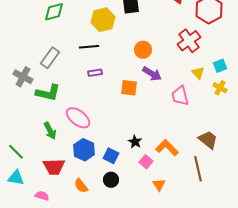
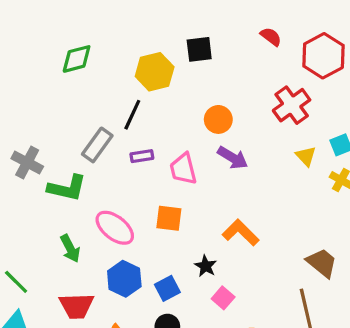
black line: (89, 47) -> (132, 115), turned -60
gray rectangle: (50, 58) -> (97, 145), moved
orange square: (129, 88) -> (169, 218), moved
pink trapezoid: (180, 96) -> (183, 169), moved
orange L-shape: (167, 148) -> (241, 233), moved
blue square: (111, 156) -> (167, 288), turned 35

